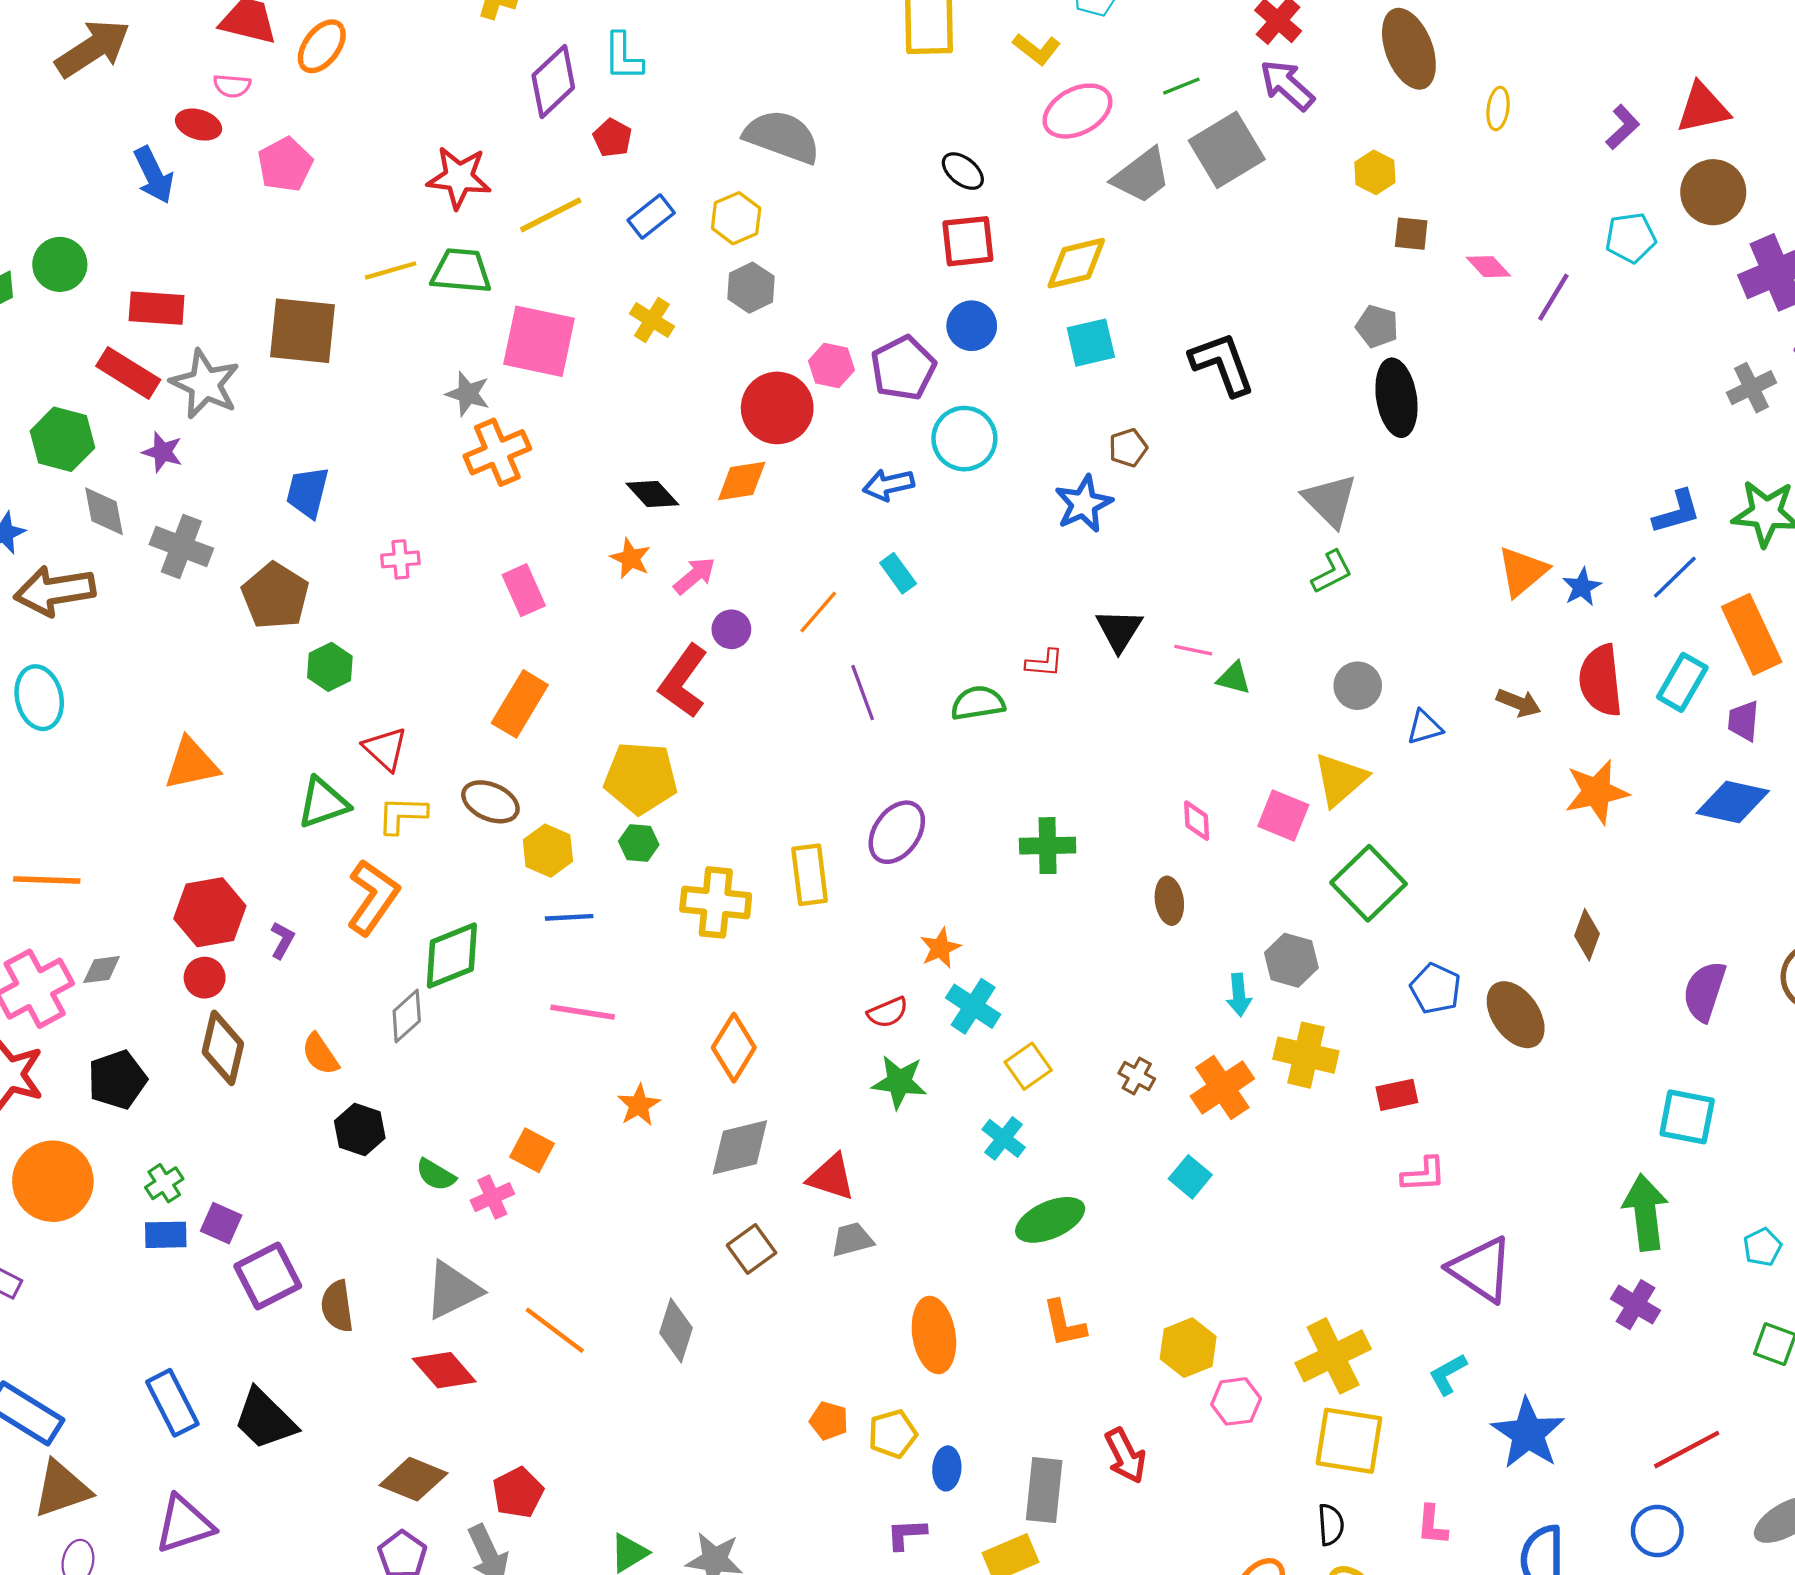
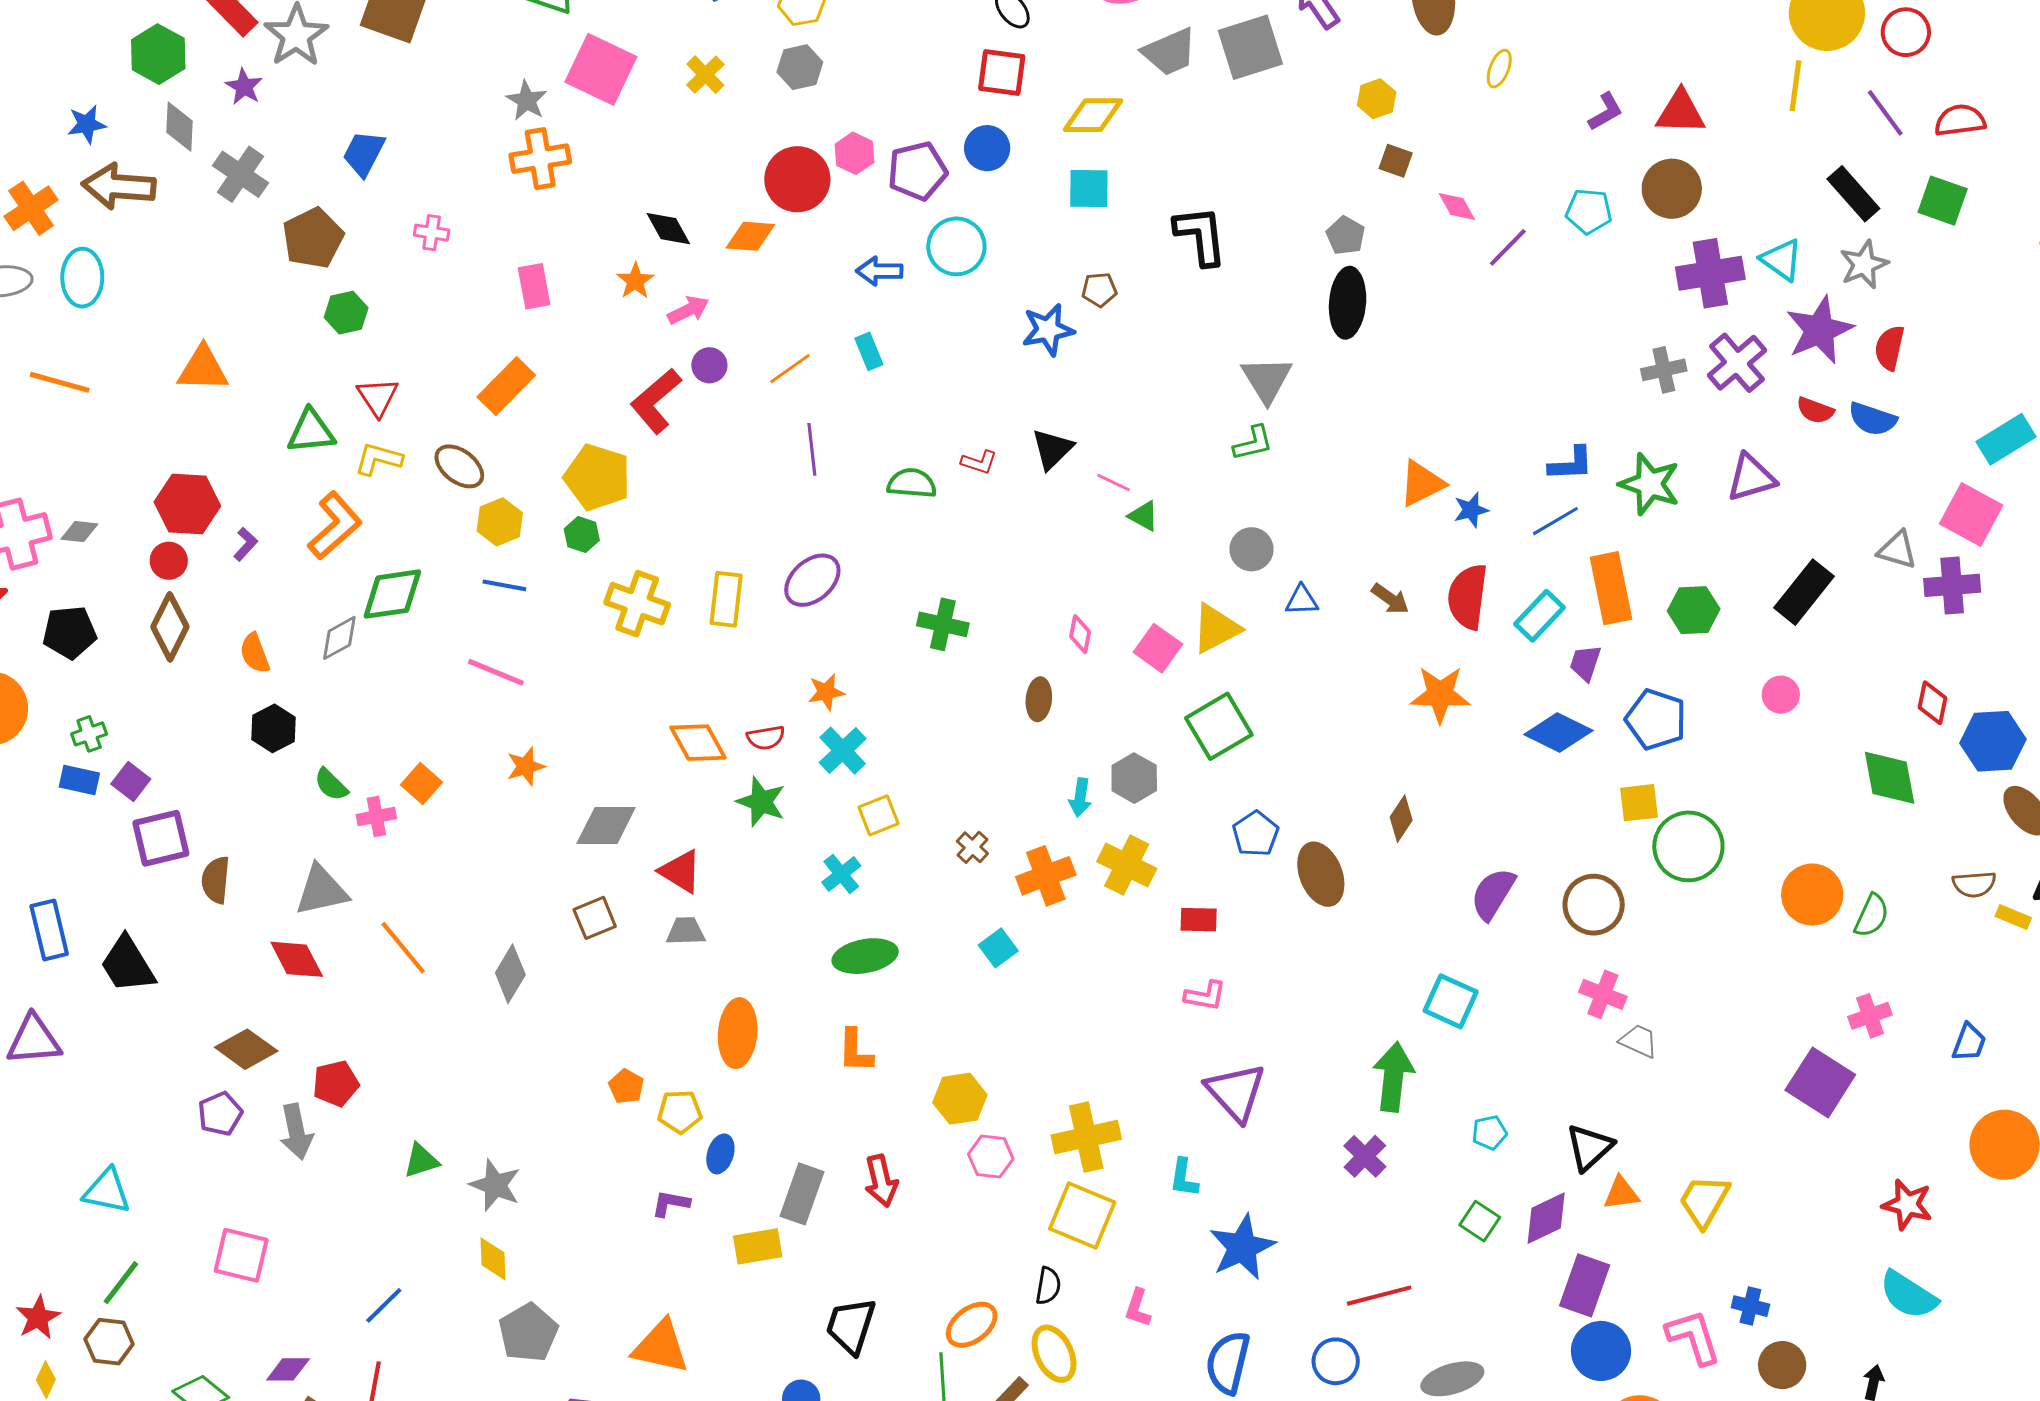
orange line: (47, 880) -> (60, 382), moved
orange diamond: (734, 1048) -> (698, 743), moved, turned -74
cyan L-shape: (1448, 1374) -> (1184, 1178), turned -66

